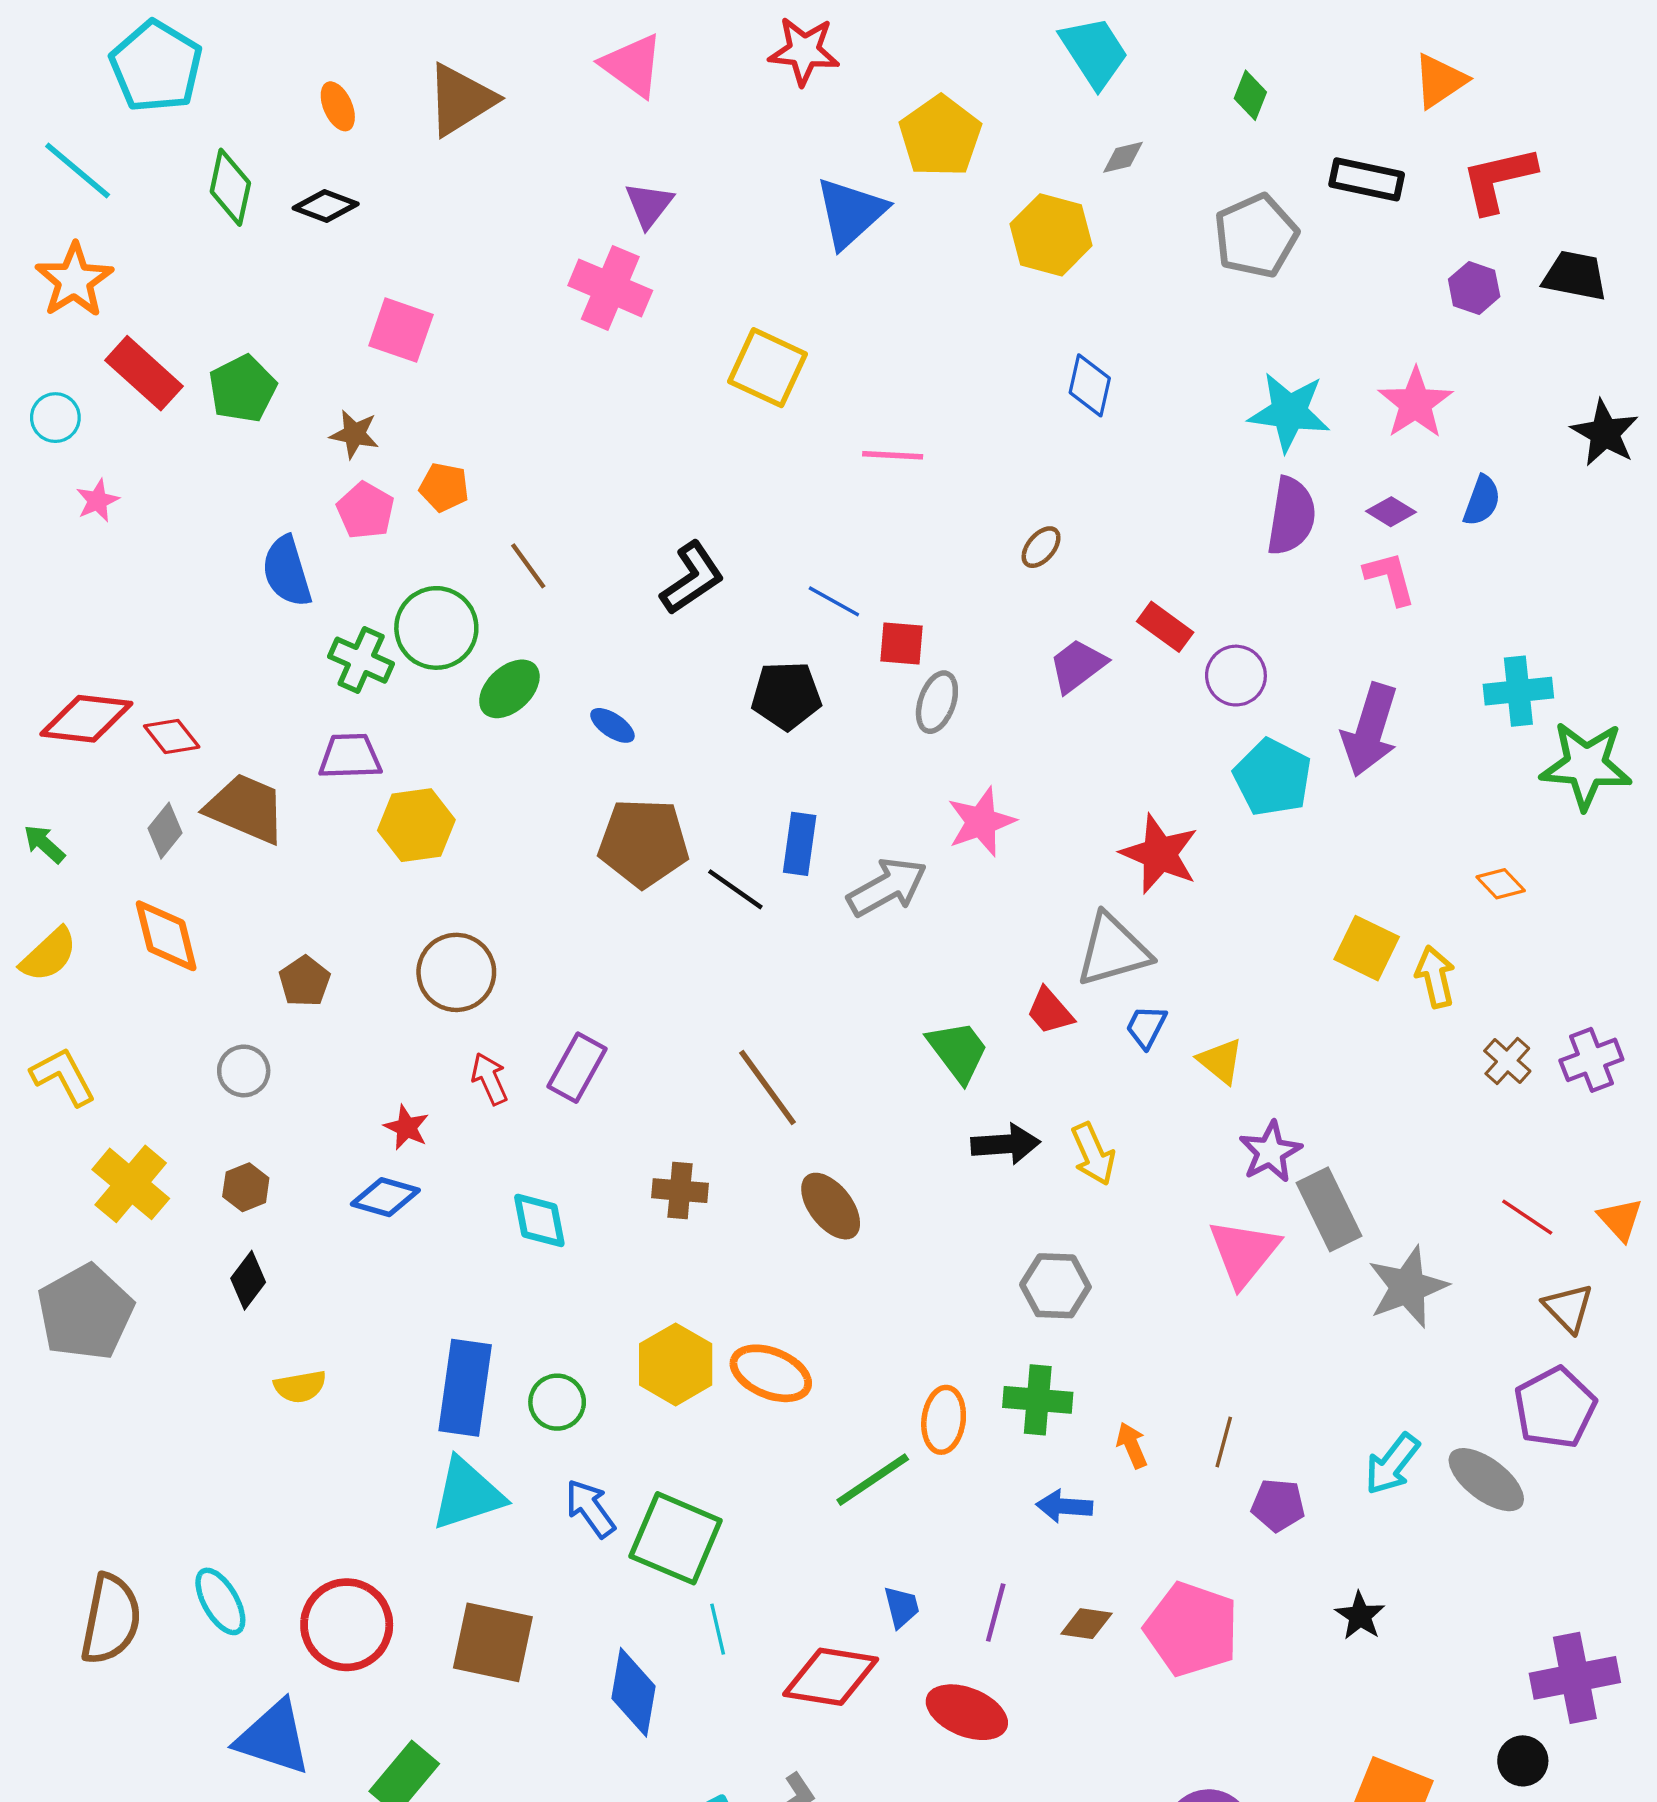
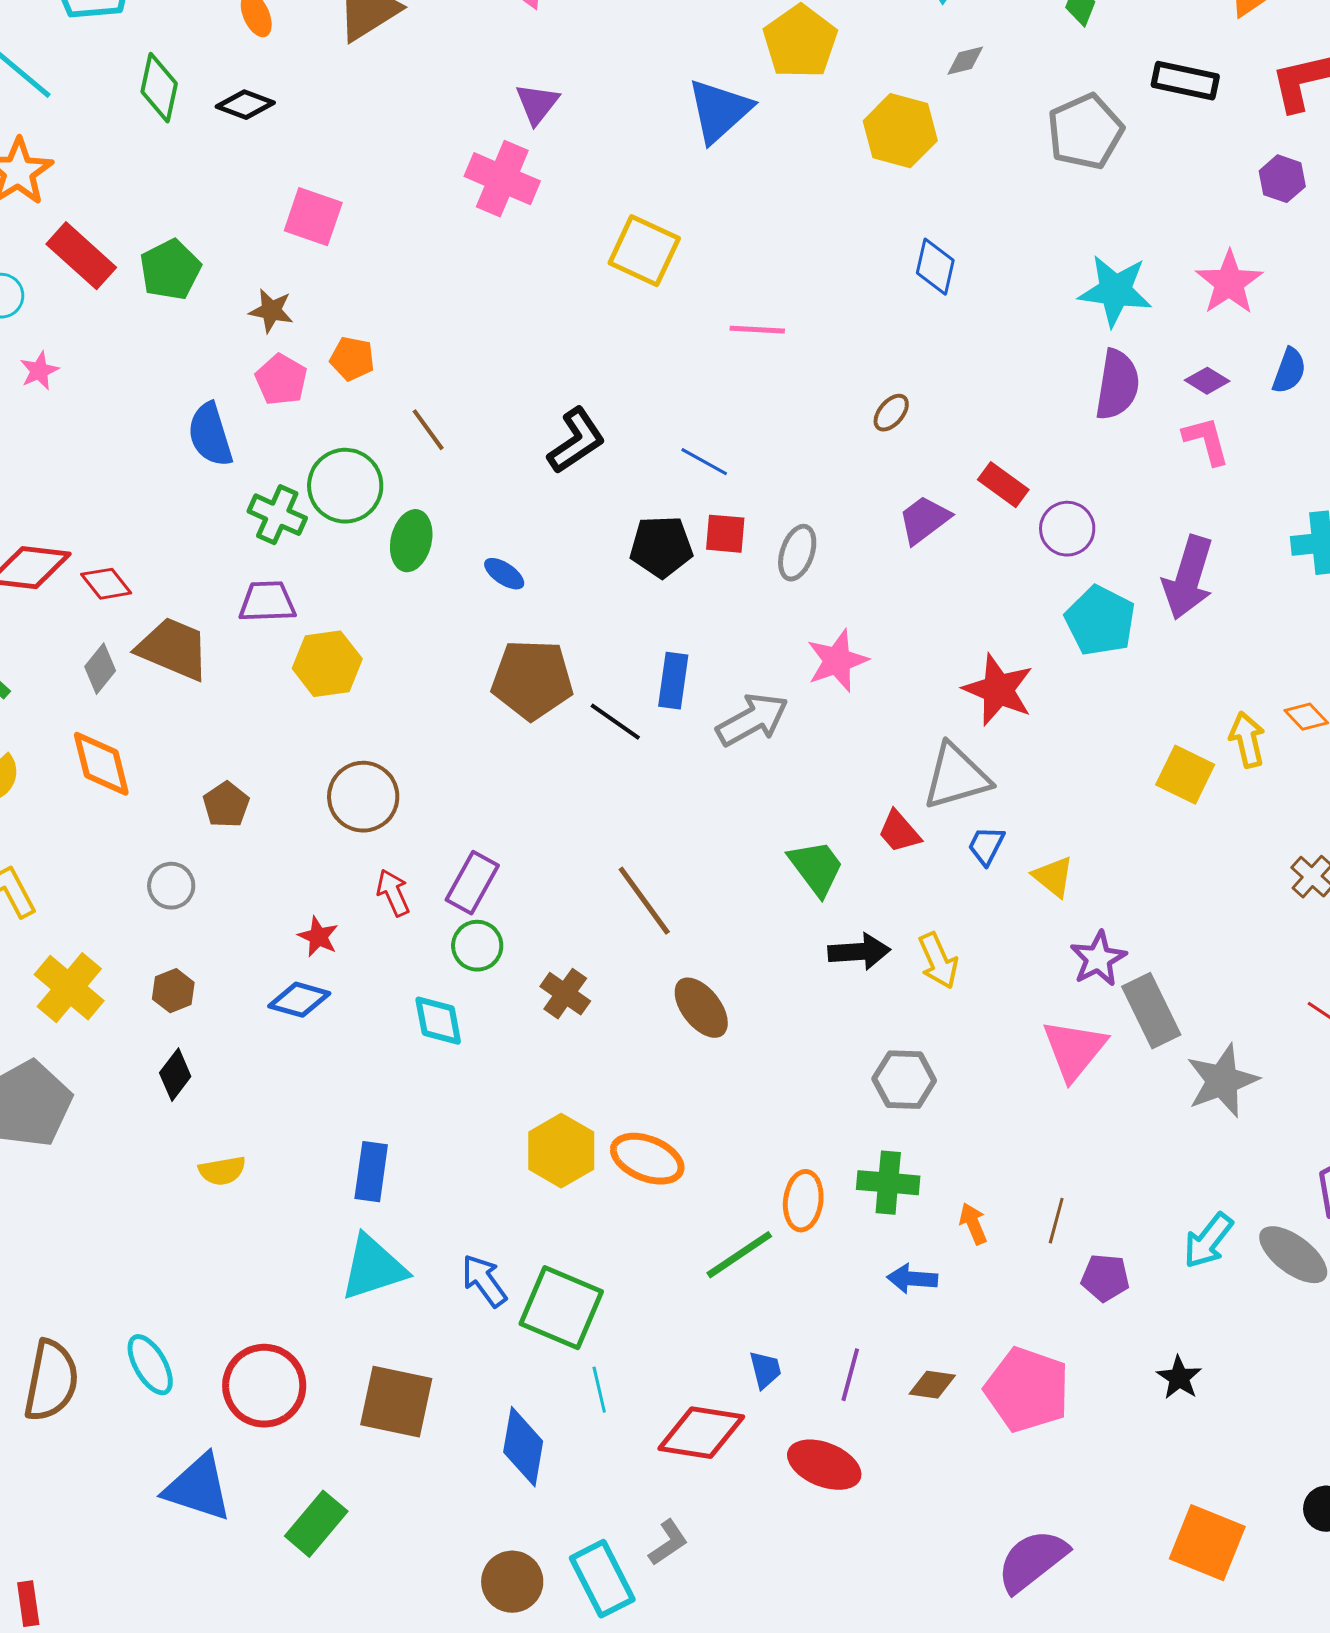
red square: (902, 643) -> (725, 534), moved
green ellipse: (509, 689) -> (411, 541), turned -34
yellow arrow: (1435, 977) -> (1247, 740), moved
brown cross: (680, 1191) -> (565, 994), turned 30
blue rectangle: (465, 1388) -> (371, 1172), size x0.7
green circle: (557, 1402) -> (477, 946), moved

